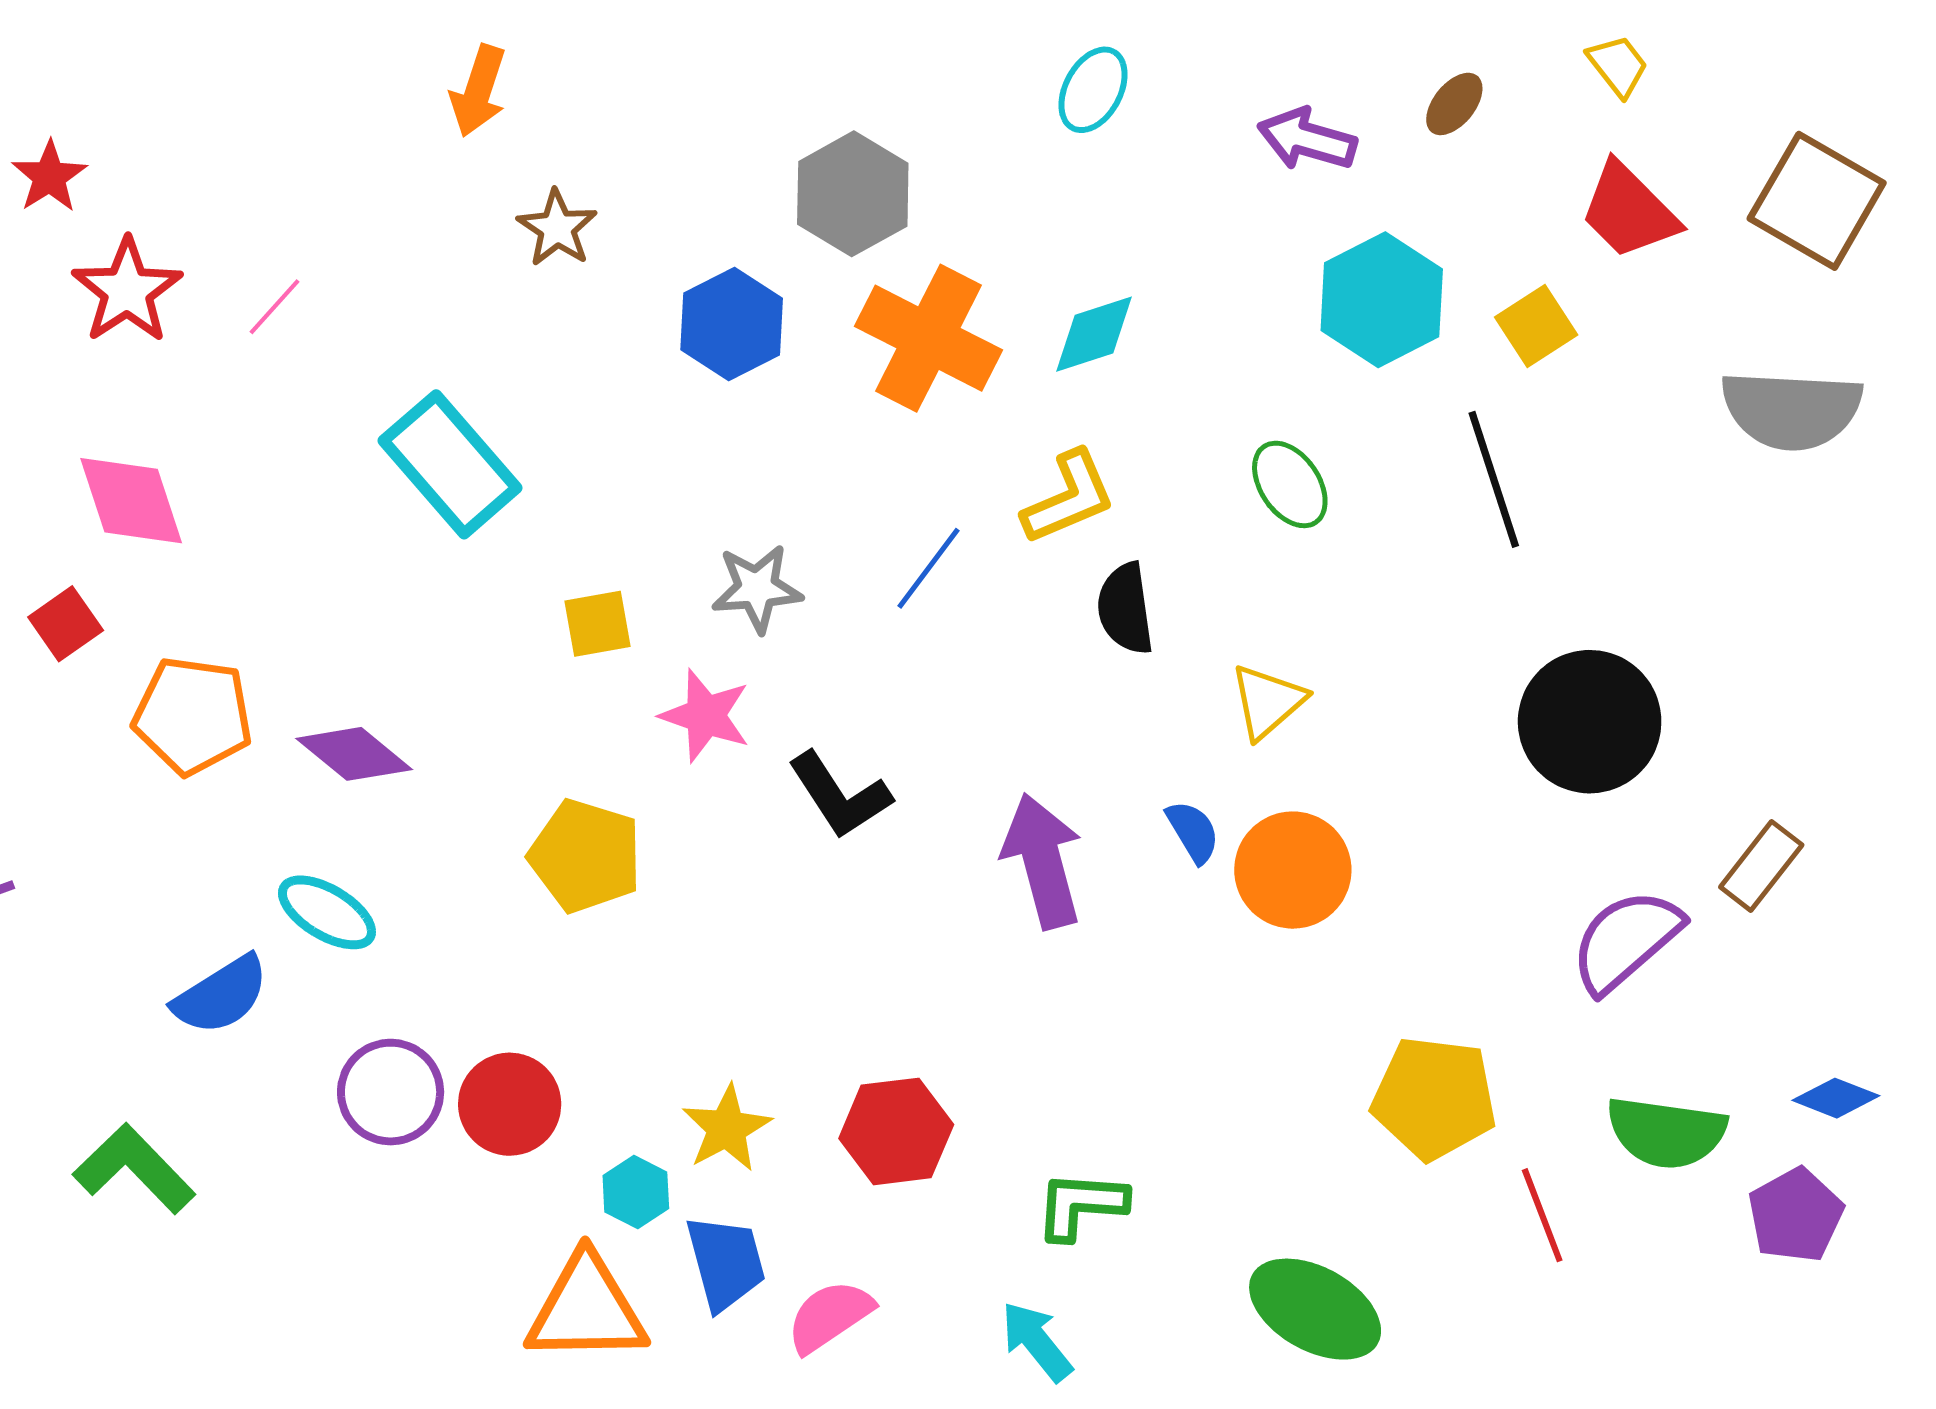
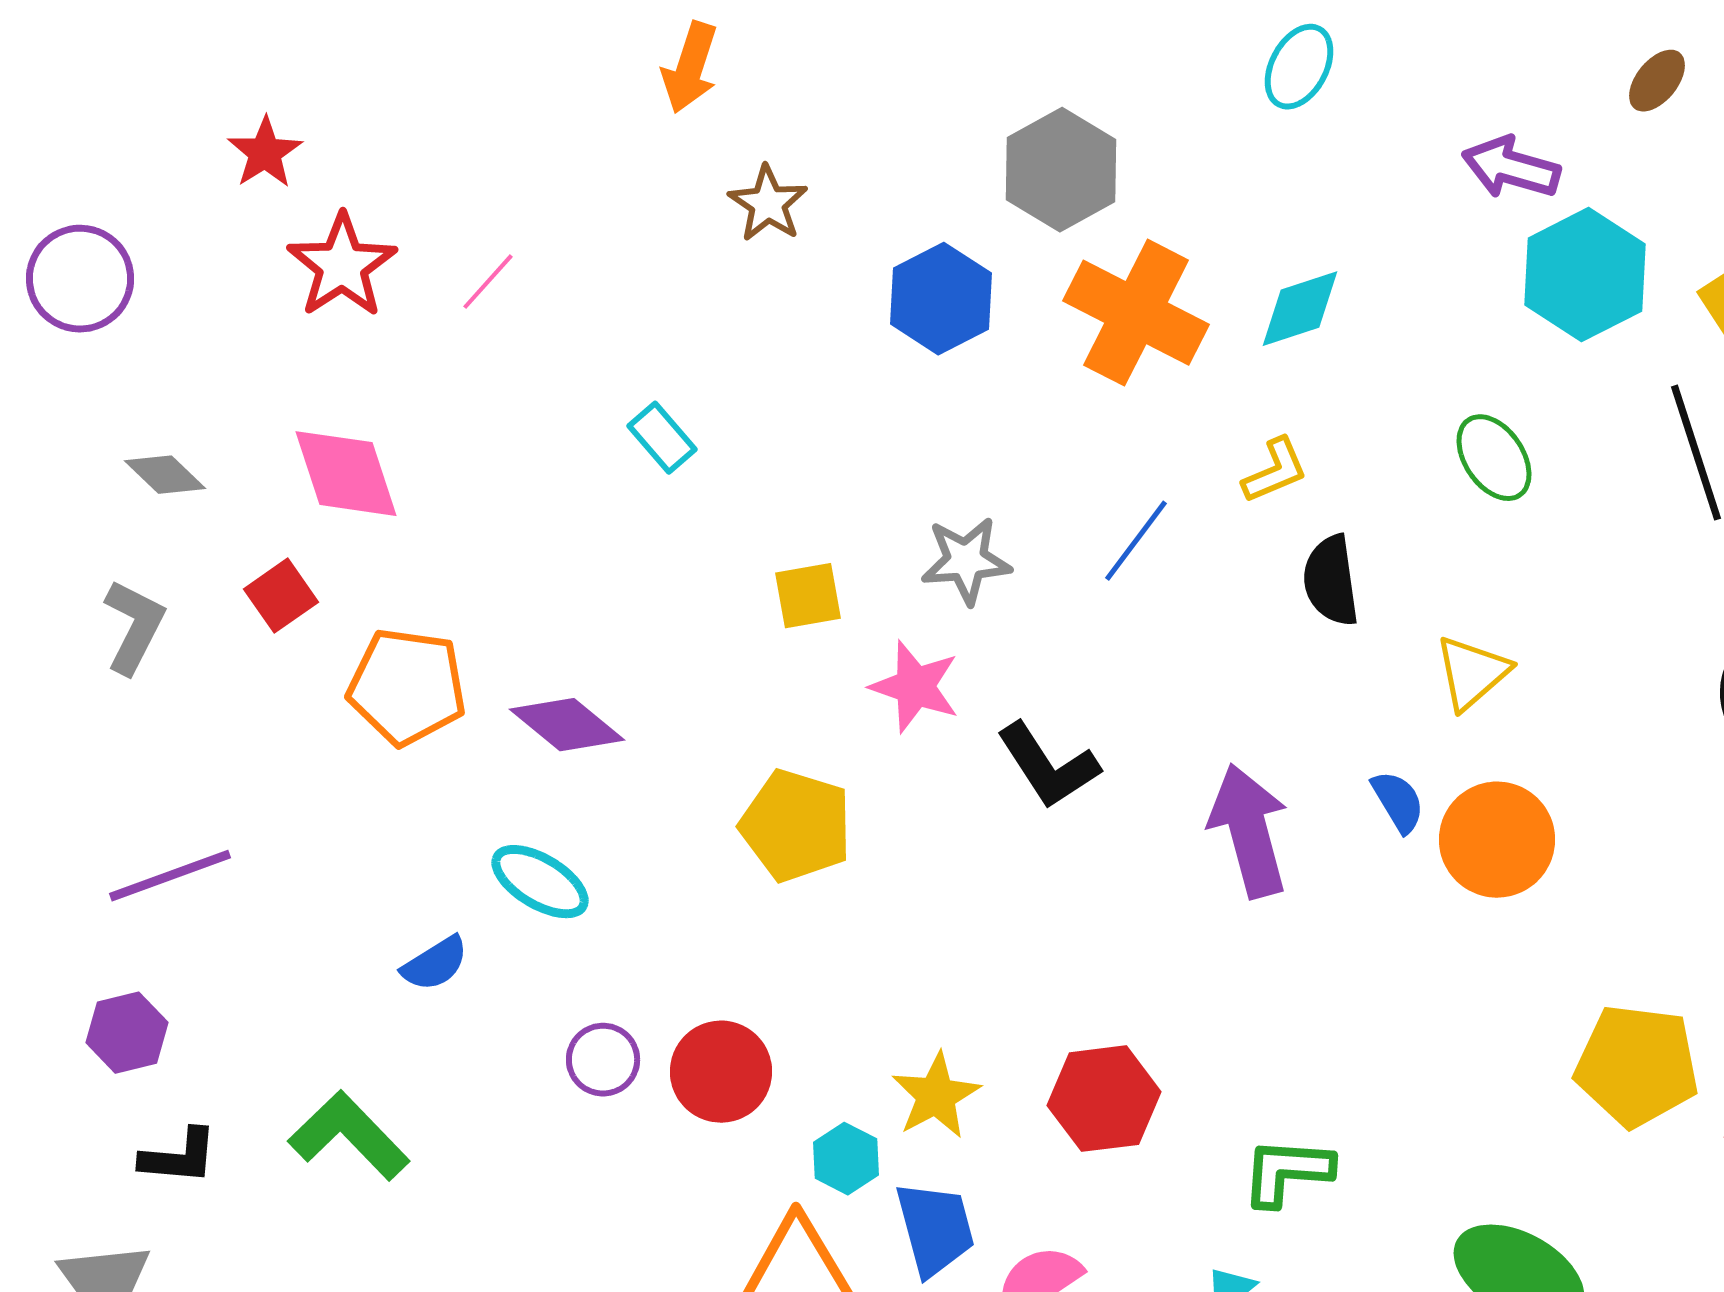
purple arrow: (1307, 139) -> (1511, 168), moved
cyan rectangle: (450, 464) -> (662, 438), size x0.5
yellow L-shape: (1069, 498) -> (1275, 471), size x0.7
blue semicircle: (221, 995) -> (435, 964), size x0.7
purple circle: (391, 1092) -> (603, 1060), size x0.7

